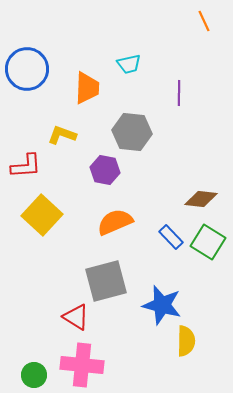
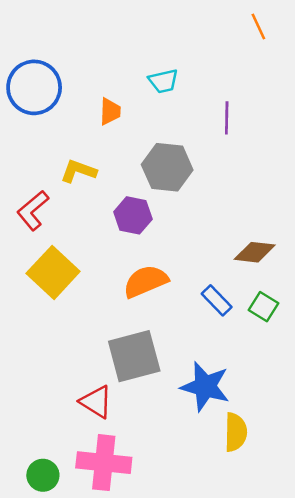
orange trapezoid: (87, 88) -> (110, 111), size x0.7
red L-shape: (26, 166) -> (33, 210), turned 144
green square: (208, 242) -> (263, 307), size x0.7

